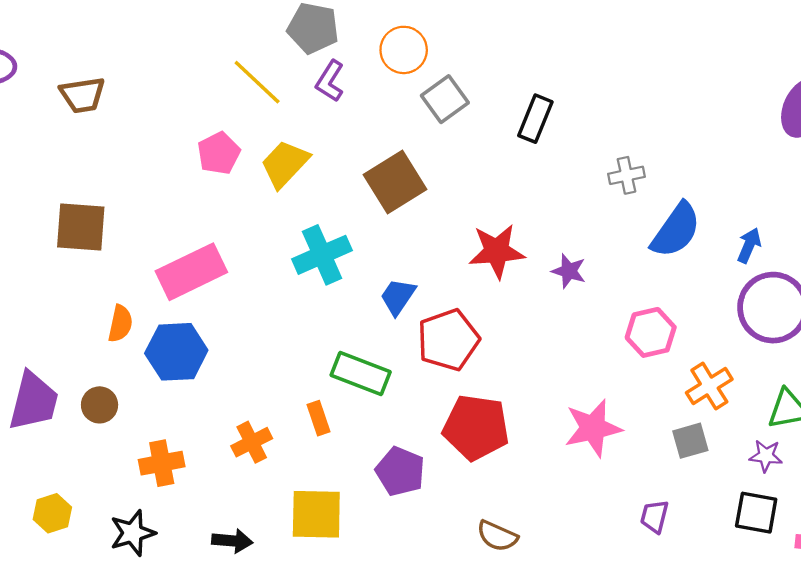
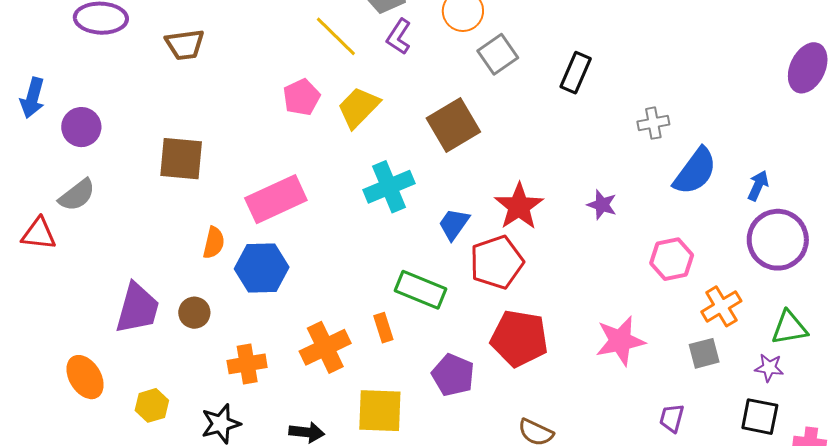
red star: (497, 251) -> (519, 206), moved, turned -30
orange cross: (252, 442) -> (325, 347), size x1.4

